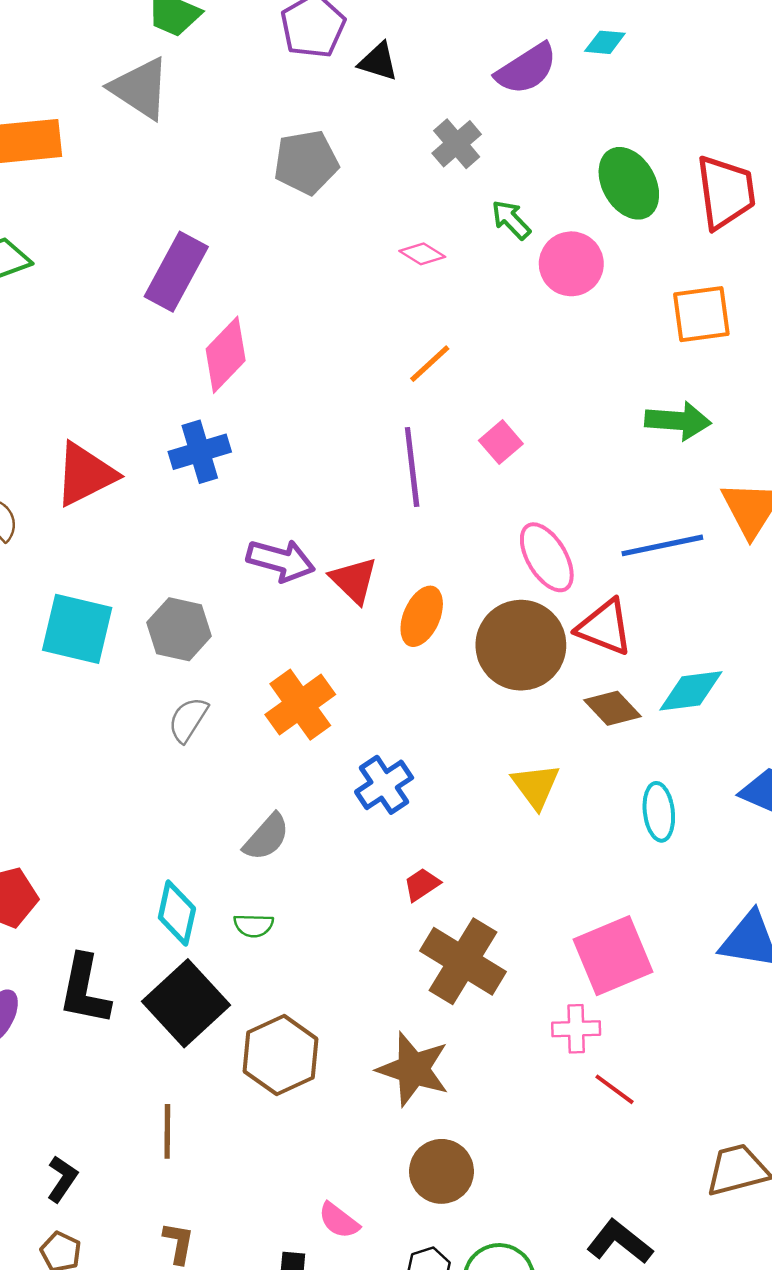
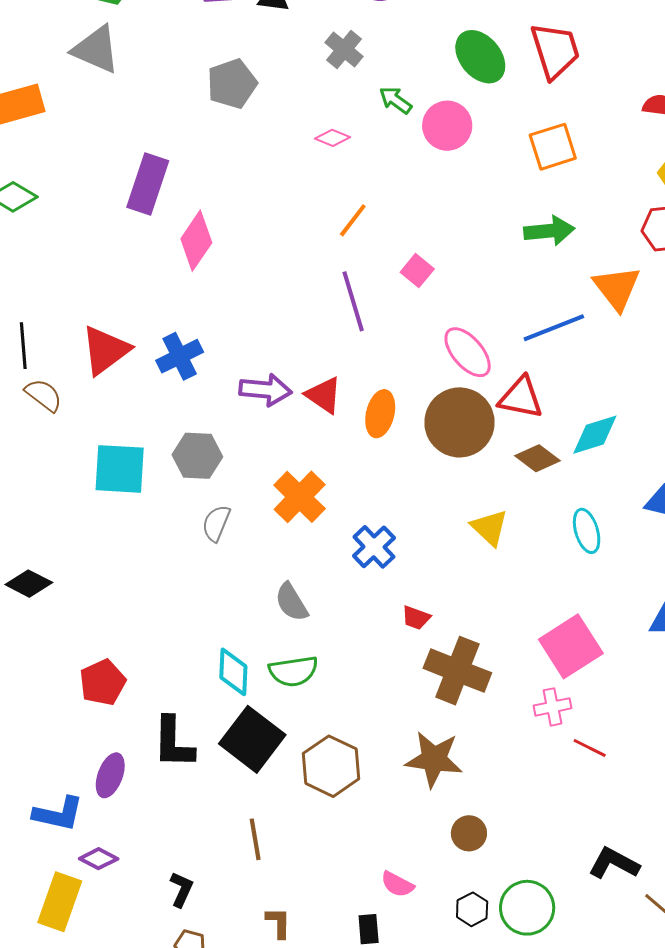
blue cross: (200, 452) -> (180, 356), moved
gray semicircle: (267, 837) -> (291, 602), turned 117
red trapezoid: (422, 885) -> (416, 618), turned -116
green semicircle: (254, 925) -> (293, 671), size x1.6
brown circle: (441, 1171) -> (469, 833), size x0.7

